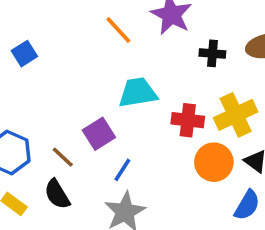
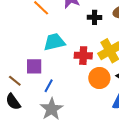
purple square: (99, 134) -> (34, 66), turned 36

